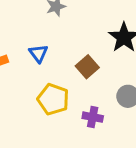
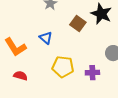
brown square: (87, 67) -> (78, 23), moved

